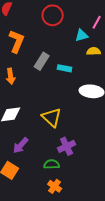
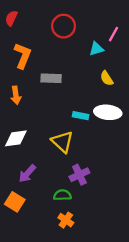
yellow semicircle: (94, 51) -> (107, 78), moved, turned -120
gray rectangle: (42, 61) -> (51, 78), turned 60
cyan rectangle: (65, 68) -> (81, 116), moved

